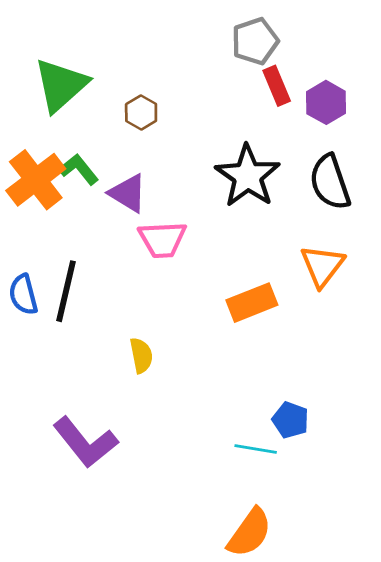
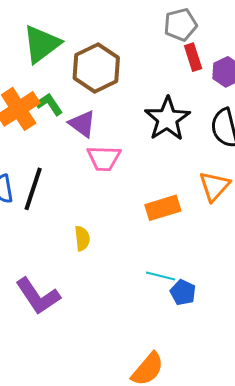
brown hexagon: (141, 112) -> (96, 68), size x2.0
cyan line: (256, 449) -> (161, 276), moved

